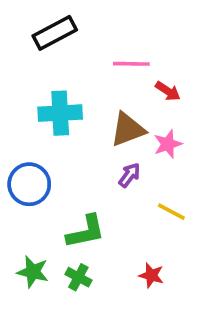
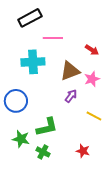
pink line: (131, 64) -> (53, 38), moved
green star: (33, 272) -> (21, 139), moved

